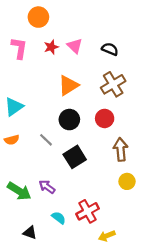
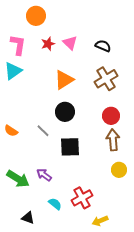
cyan triangle: (14, 107) -> (13, 71), moved
red circle: (105, 118) -> (111, 116), moved
orange semicircle: (12, 140) -> (11, 131), turned 48
black square: (75, 157) -> (70, 147), turned 30

